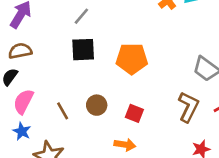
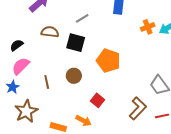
brown semicircle: (20, 51) -> (50, 32), moved
brown circle: (97, 105) -> (74, 76), moved

